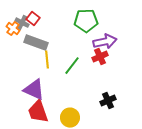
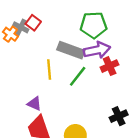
purple arrow: (105, 42) -> (97, 50), moved
gray rectangle: (36, 43) -> (71, 50), moved
purple triangle: (34, 90) -> (34, 104), size x0.6

